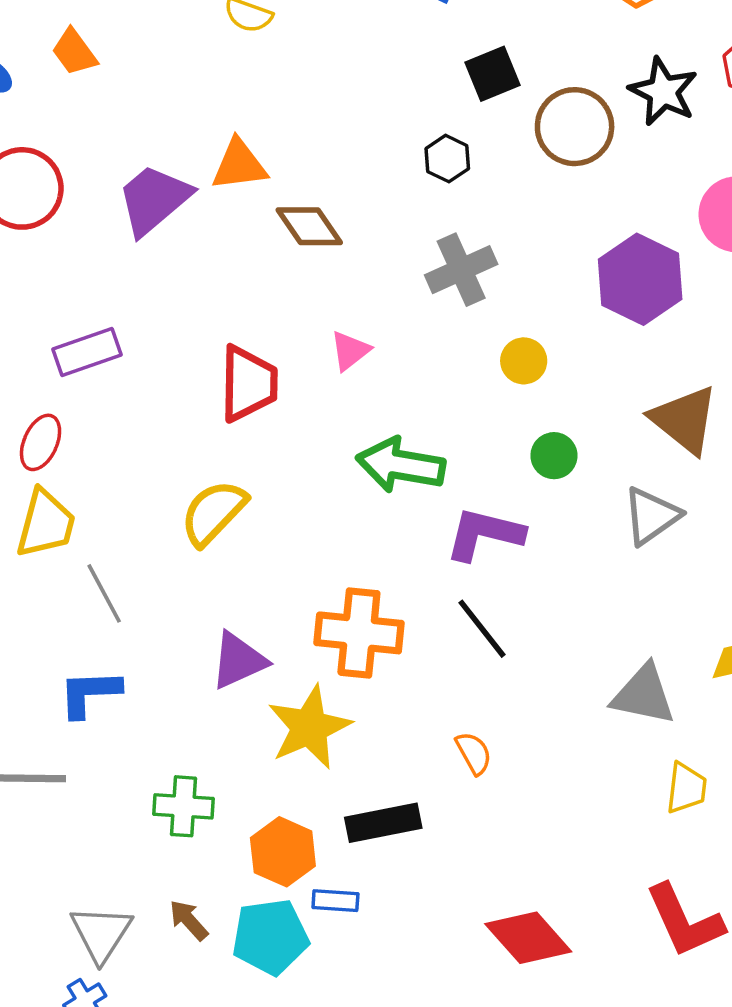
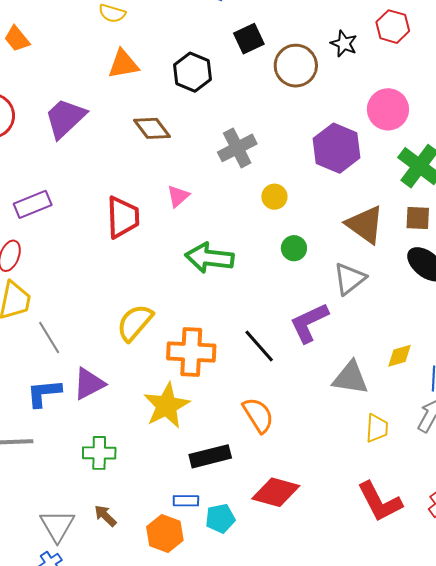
black star: (663, 92) -> (344, 44), size x0.7
black hexagon: (447, 159) -> (193, 72), moved, size x1.5
orange triangle: (239, 165) -> (123, 64), moved
yellow semicircle: (213, 513) -> (135, 323), moved
purple L-shape: (484, 534) -> (309, 323), moved, turned -36
purple triangle: (239, 661) -> (89, 384), moved
orange semicircle: (474, 753) -> (258, 415), size x1.5
orange hexagon: (283, 852) -> (165, 533), moved
cyan pentagon: (270, 937) -> (220, 518), moved, size x0.7
red diamond: (528, 938) -> (276, 492), moved, turned -30

